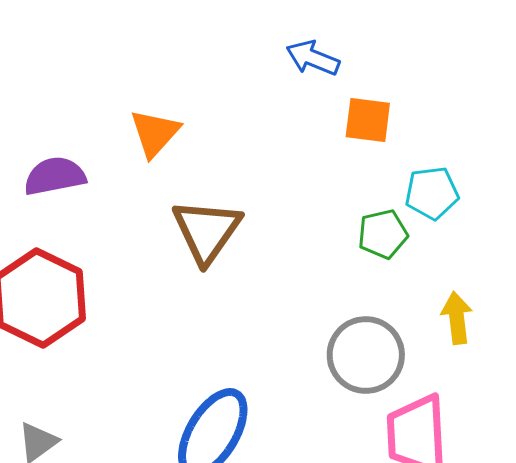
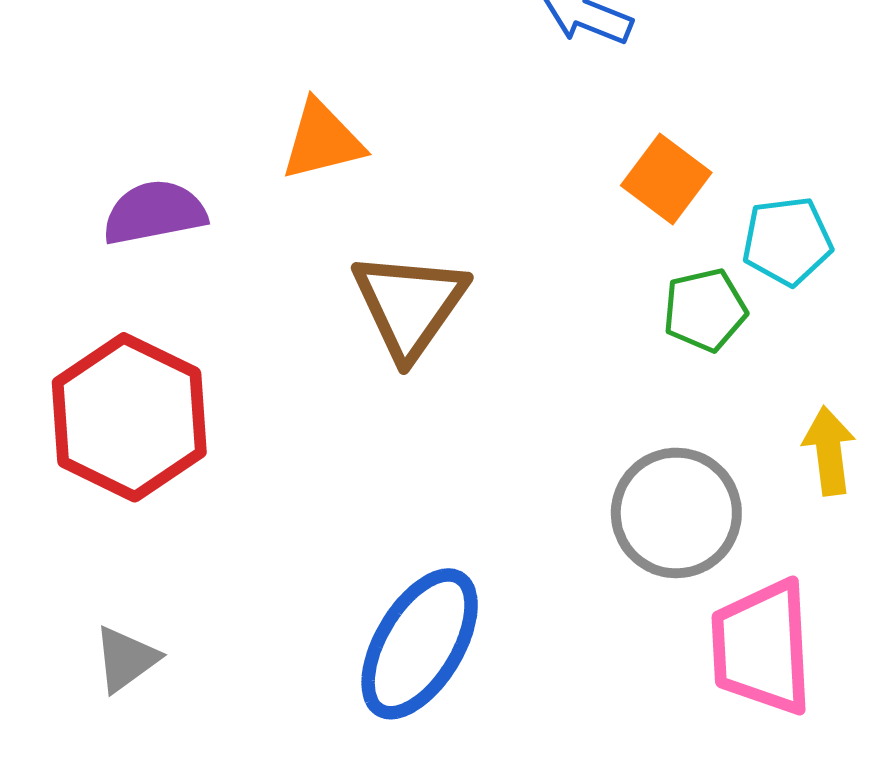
orange square: (368, 120) -> (666, 179), moved, turned 30
orange triangle: (155, 133) -> (322, 140), turned 34

